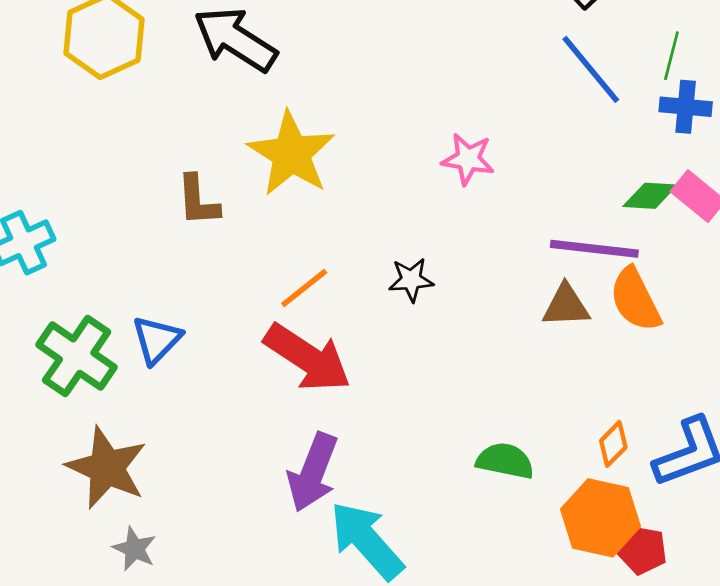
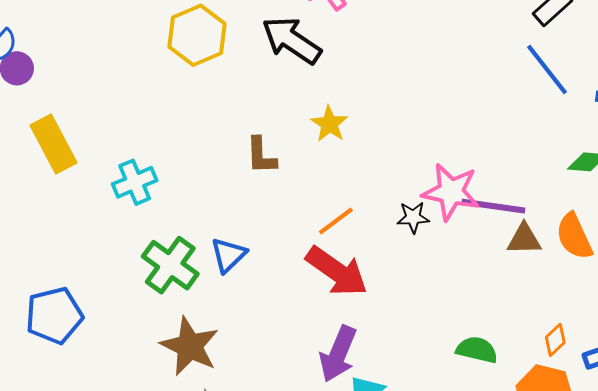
yellow star: (291, 154) -> (329, 124), size x0.6
pink star: (468, 159) -> (451, 192), moved, size x1.5
purple line: (594, 249) -> (493, 206), moved

